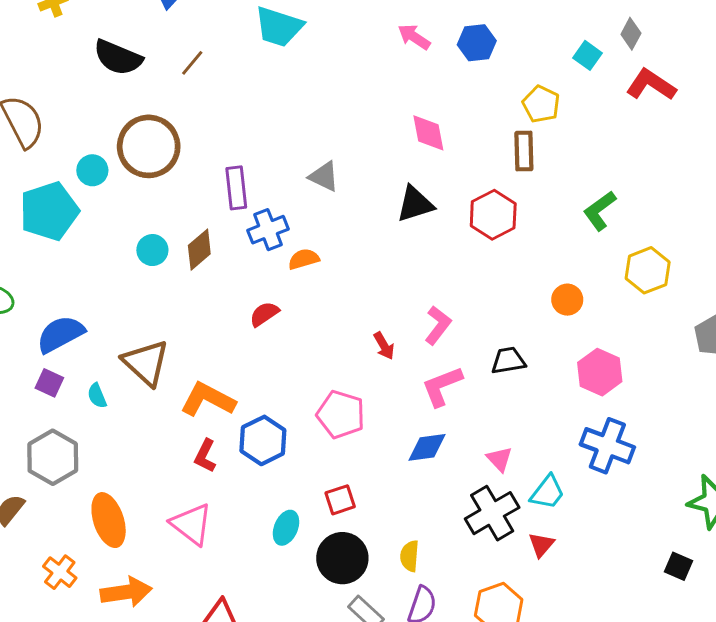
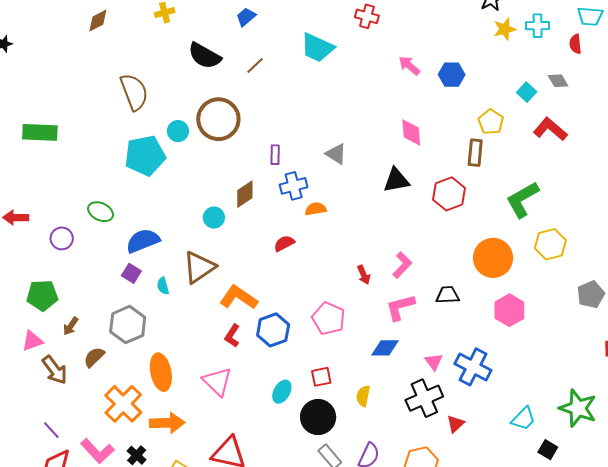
gray diamond: (631, 34) -> (558, 81), turned -65
red L-shape: (651, 85) -> (550, 129), moved
purple rectangle: (236, 188) -> (275, 155), size x0.7
green L-shape: (600, 211) -> (522, 200), size x1.4
cyan circle: (152, 250) -> (214, 218), moved
orange circle: (567, 300) -> (493, 258), size x1.8
brown triangle: (146, 363) -> (199, 267), turned 36
blue cross: (607, 446) -> (473, 367), moved
cyan trapezoid: (547, 492) -> (523, 419), moved
yellow semicircle: (410, 556) -> (363, 396), moved
orange cross: (60, 572) -> (123, 404), size x1.6

